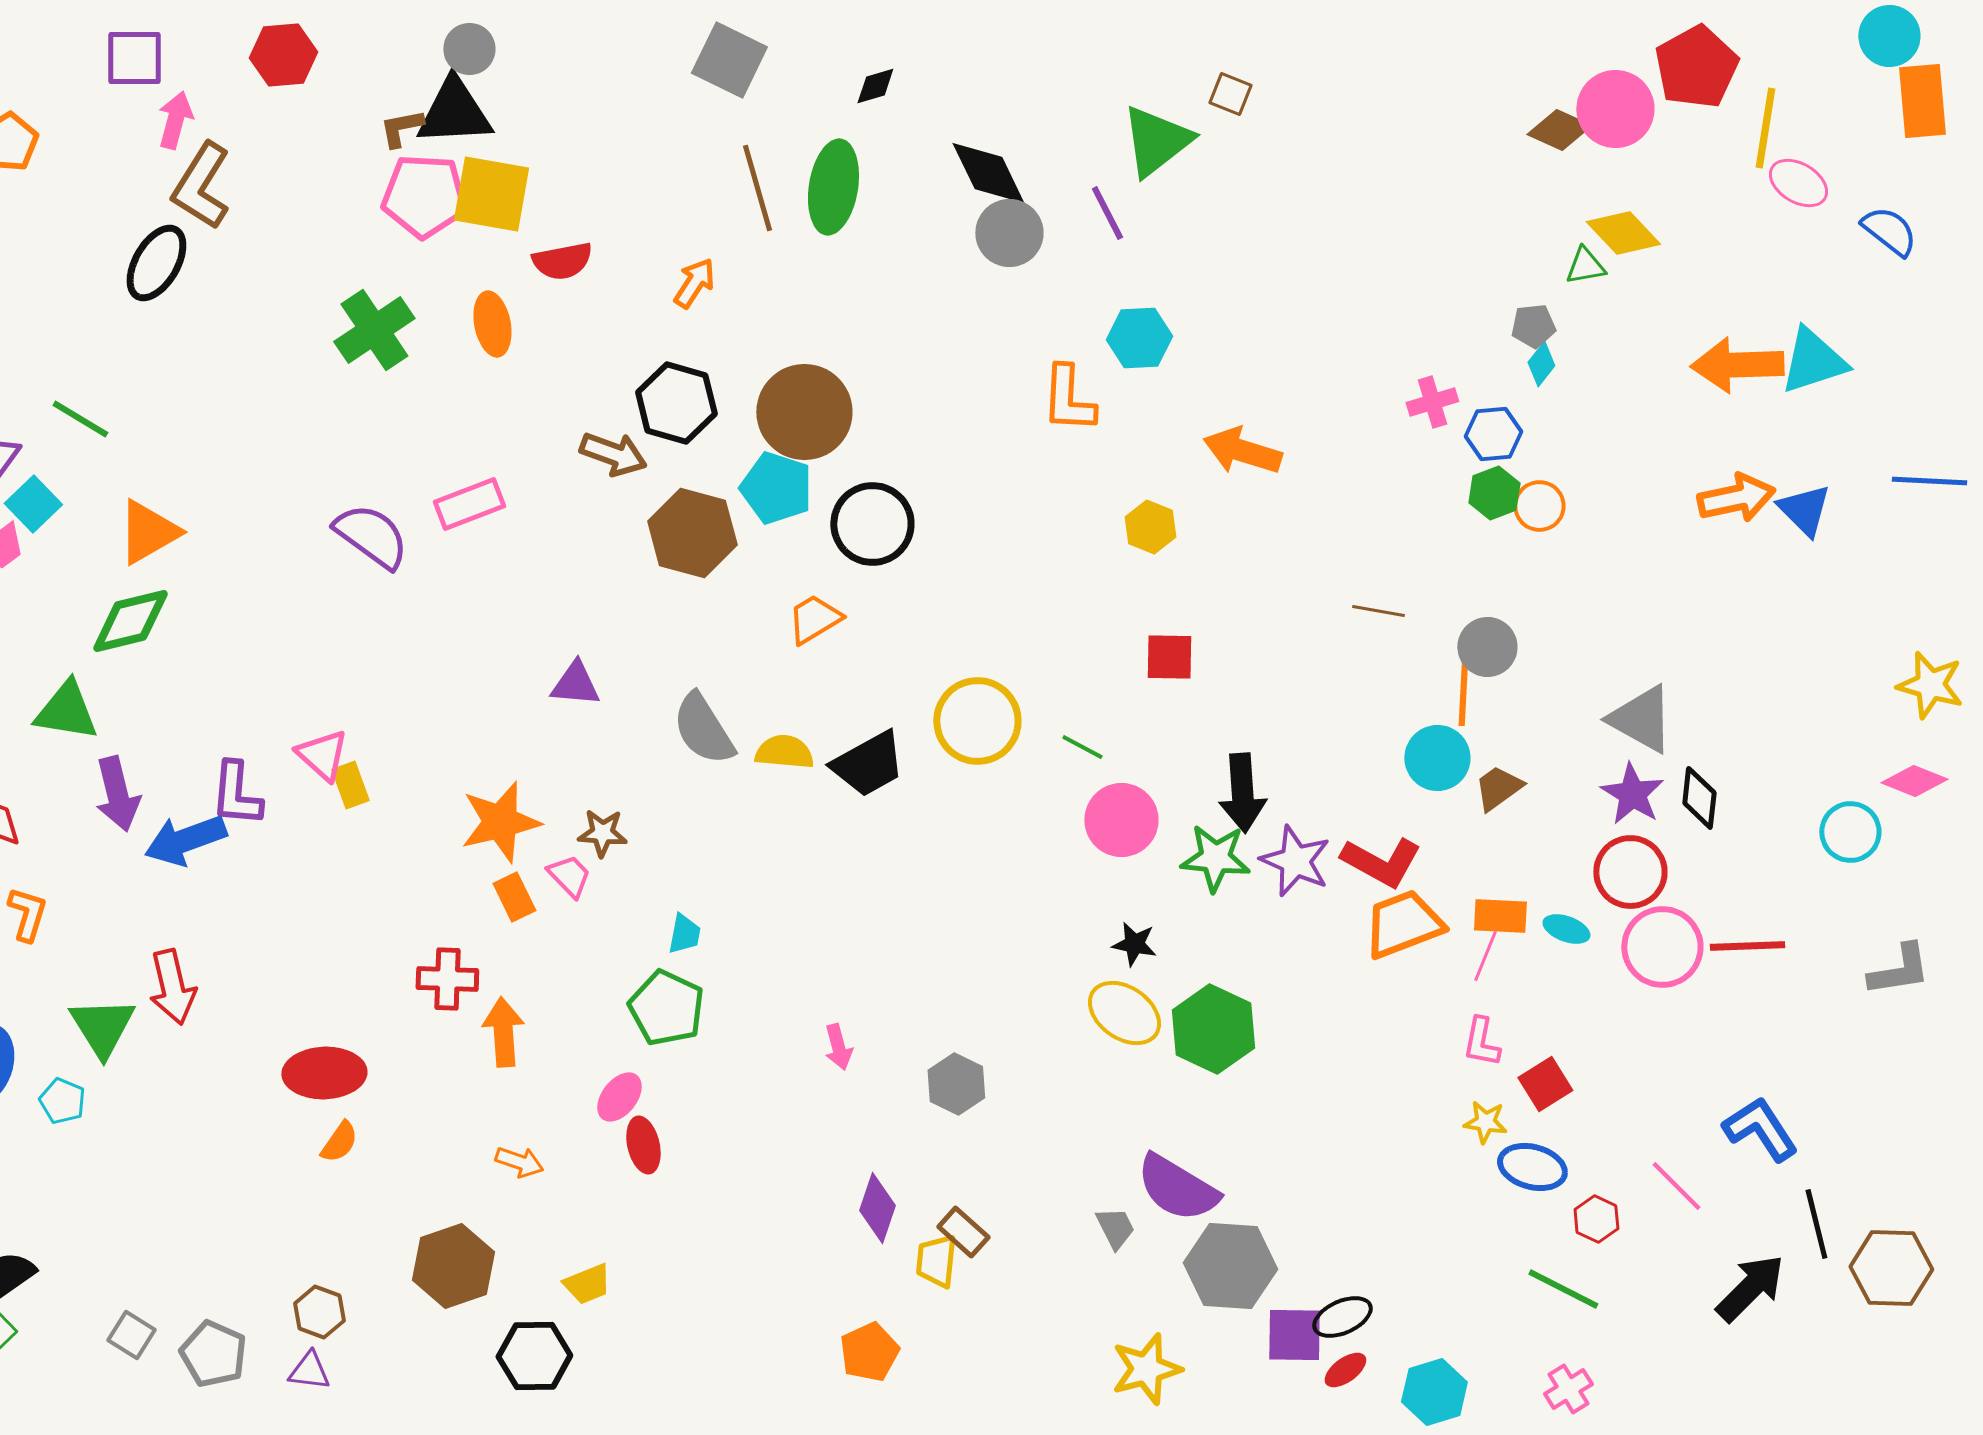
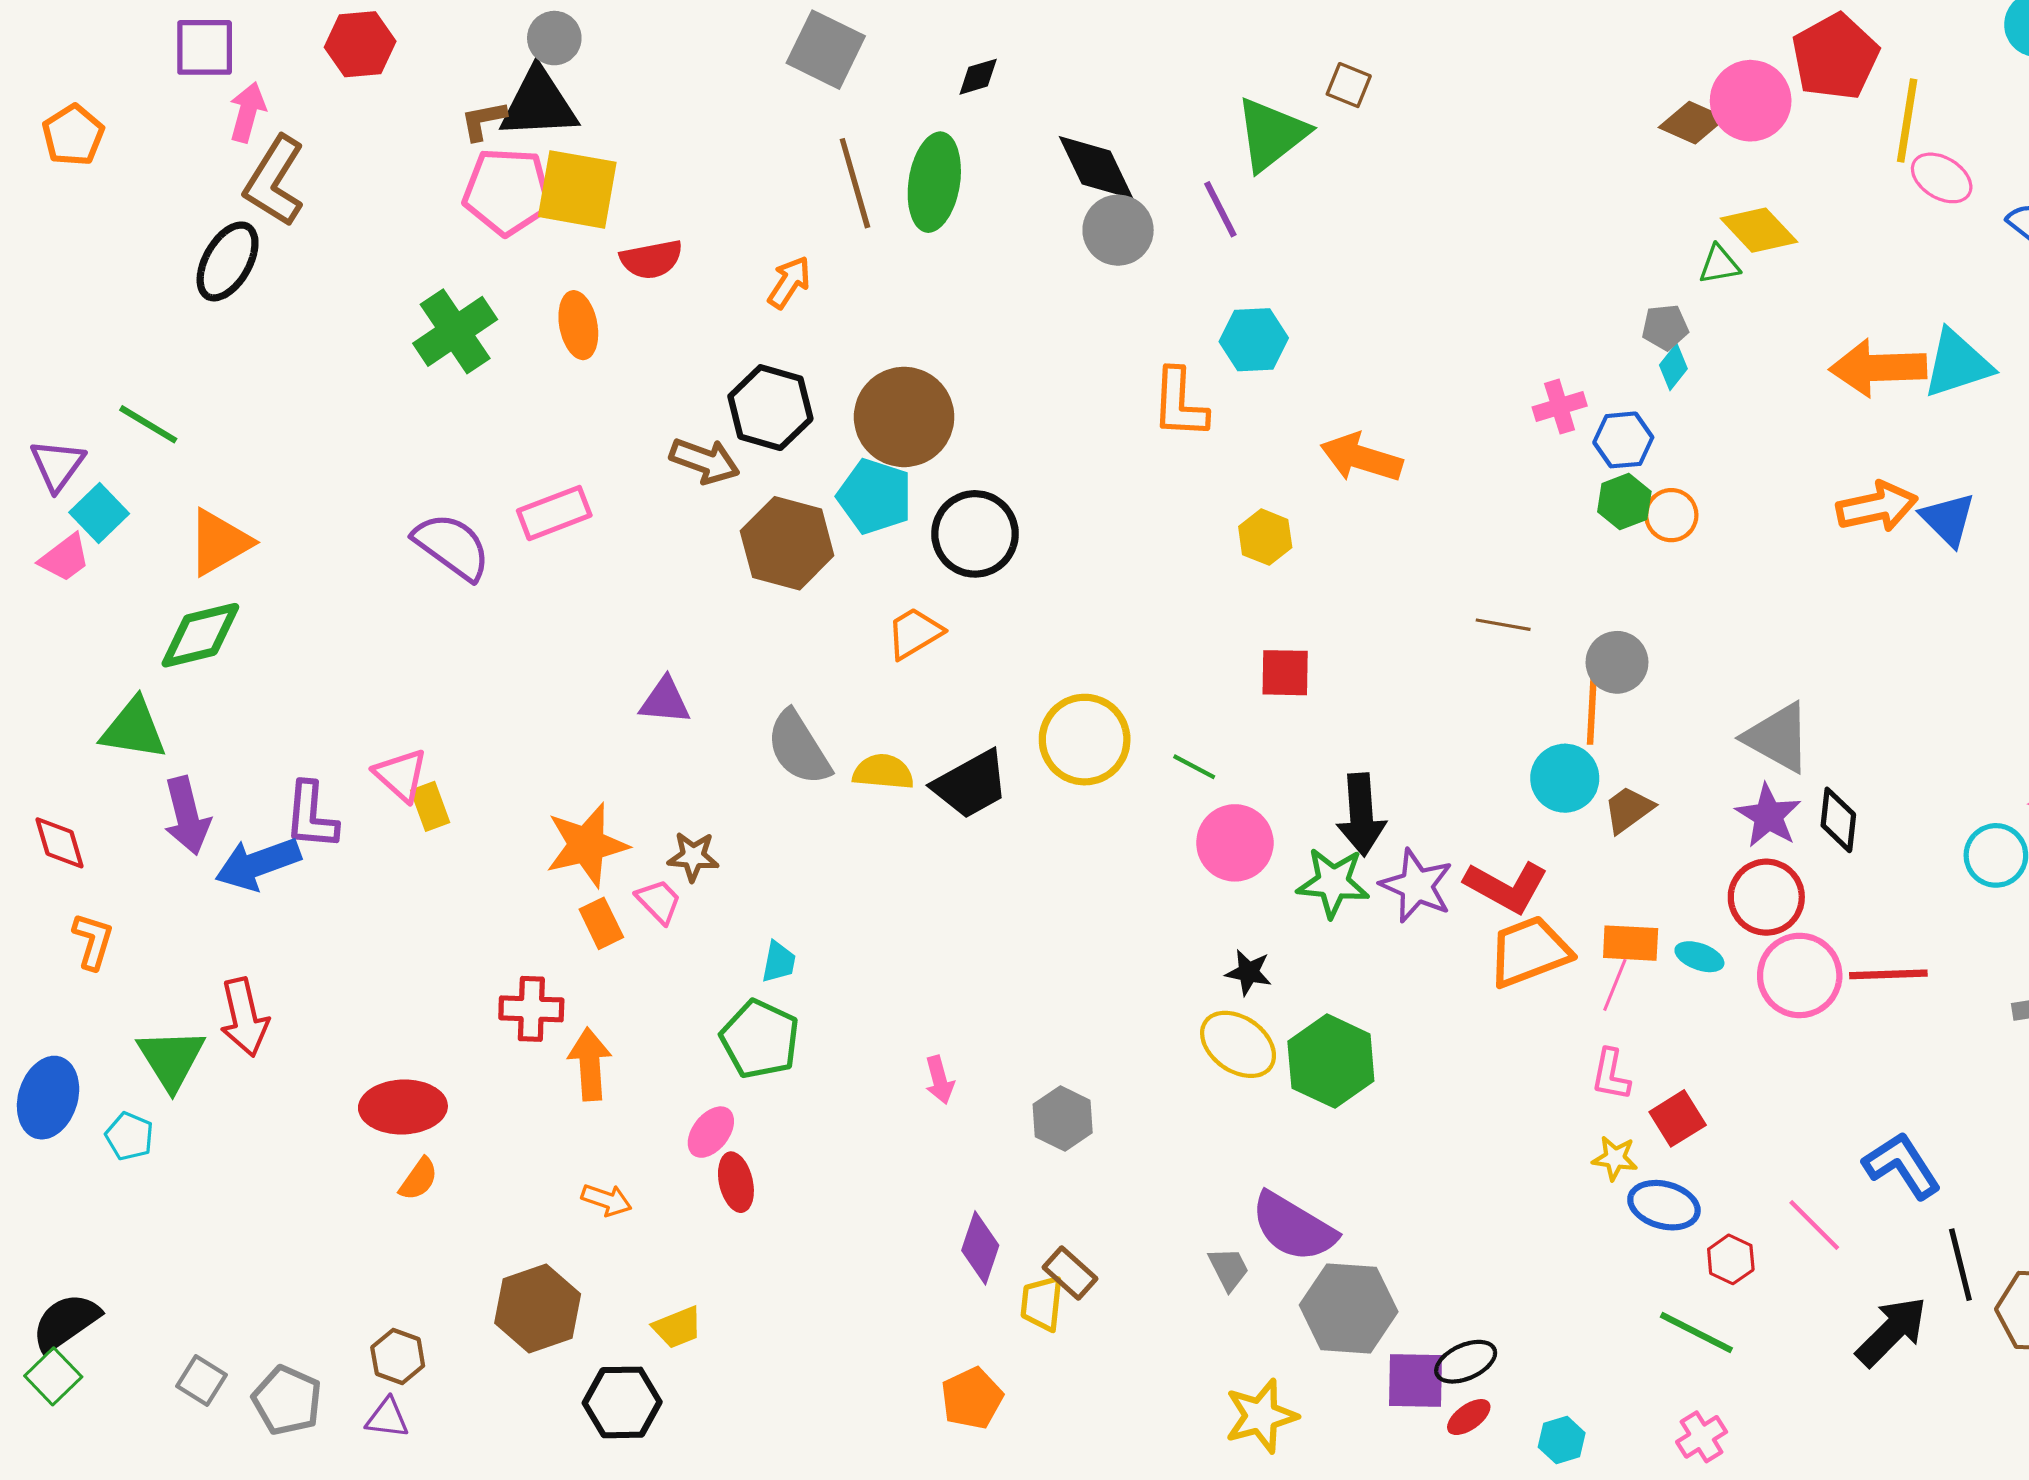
cyan hexagon: (1434, 1392) -> (1562, 1440), size x0.7

